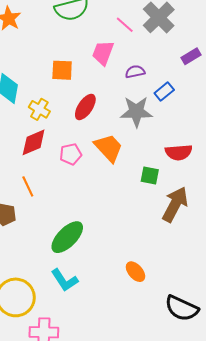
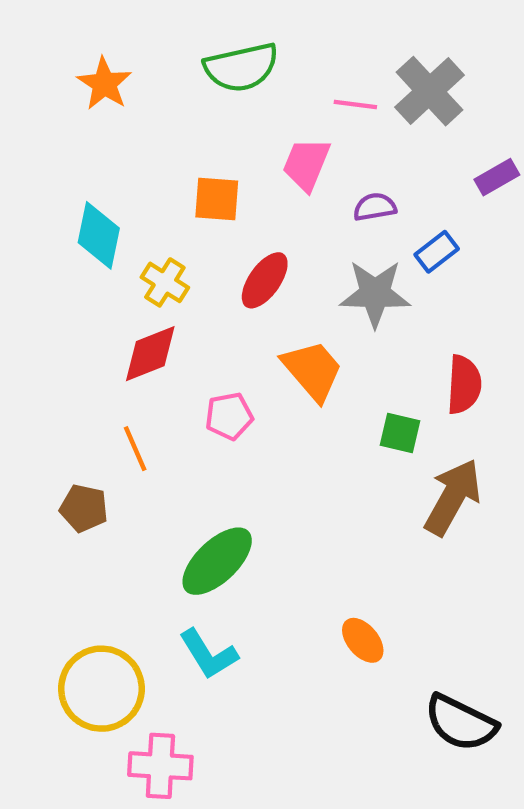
pink line: (125, 25) -> (355, 105), turned -36
red semicircle: (179, 152) -> (464, 385), turned -84
pink pentagon: (71, 154) -> (229, 416), moved

